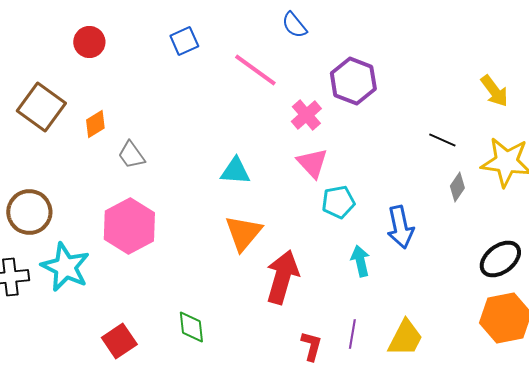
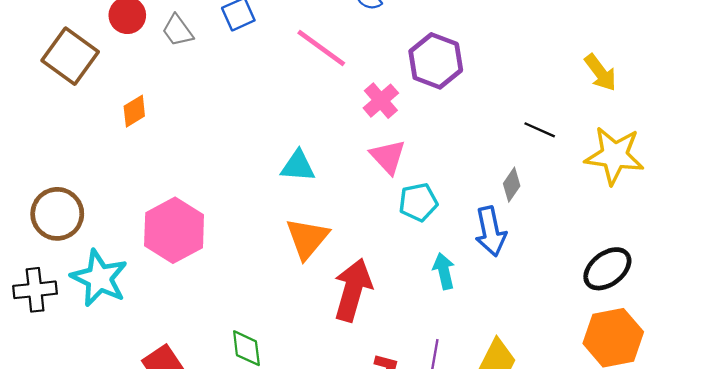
brown square: (41, 107) -> (70, 56), moved
gray trapezoid: (131, 155) -> (178, 30), moved
gray diamond: (457, 187) -> (512, 185), moved

